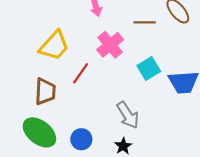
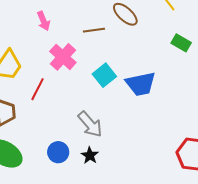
blue circle: (81, 139) -> (58, 152), moved

